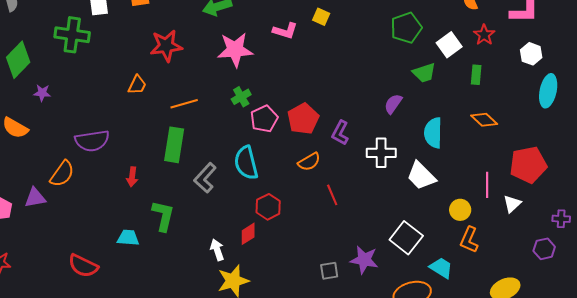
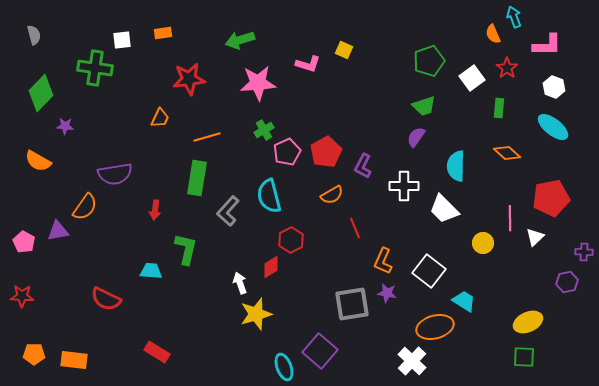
green trapezoid: (424, 73) -> (424, 106), moved
cyan ellipse: (548, 91) -> (553, 127), moved, turned -64
orange L-shape: (469, 240) -> (383, 261), moved
purple star: (364, 260) -> (387, 293), size x0.7
gray square: (329, 271) -> (352, 304), size x1.8

